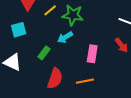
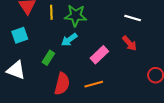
yellow line: (50, 10) -> (51, 12), turned -48
pink rectangle: (92, 54) -> (99, 55), turned 42

